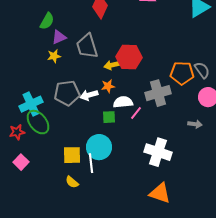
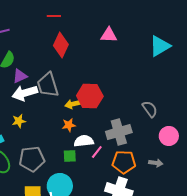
yellow star: (54, 56) -> (19, 121), moved
gray semicircle: (202, 70) -> (150, 109), moved
orange pentagon: (182, 73) -> (124, 162), moved
gray pentagon: (67, 93) -> (32, 159), moved
white arrow: (89, 95) -> (25, 93), moved, size x1.4

